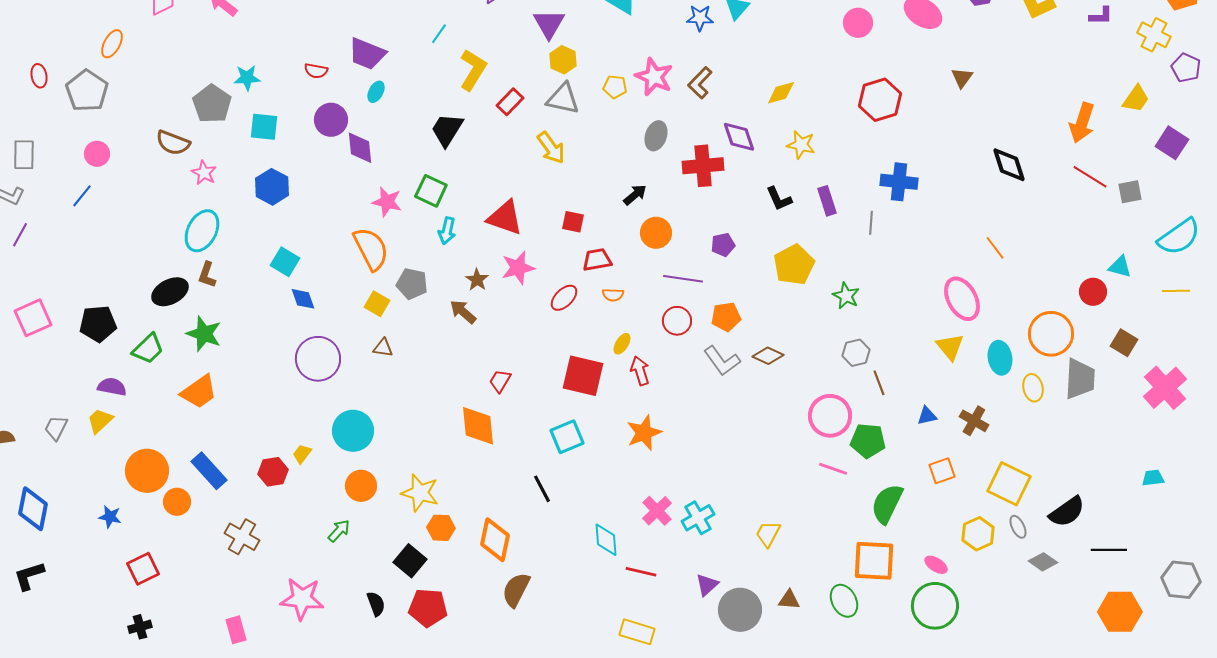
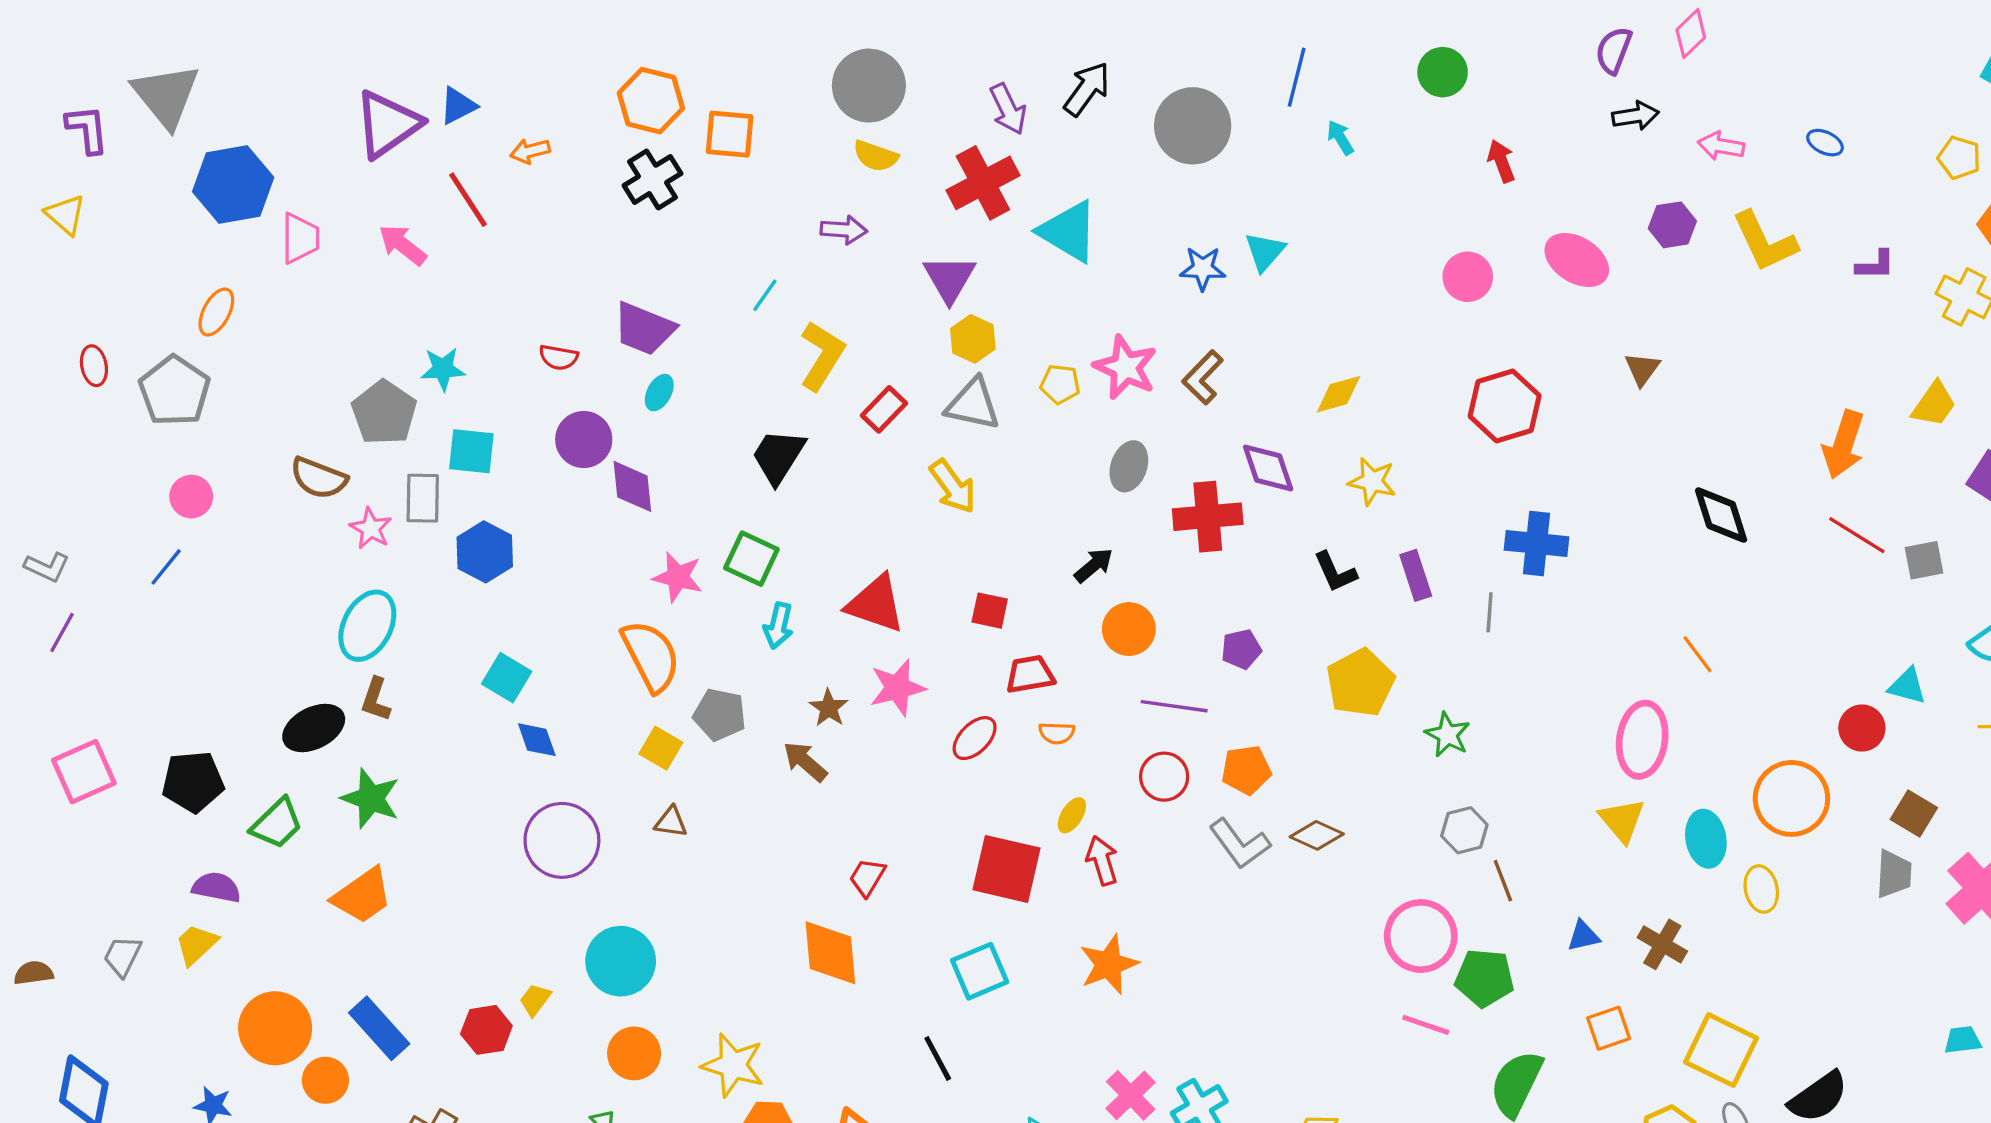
gray rectangle: (24, 155) -> (423, 498), moved
pink ellipse: (962, 299) -> (1642, 740), turned 36
gray trapezoid: (1080, 379) -> (1894, 874), moved, size x0.7

